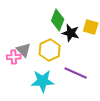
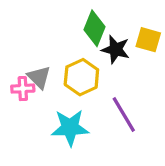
purple line: (76, 73) -> (124, 115), turned 35

